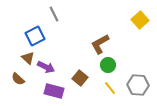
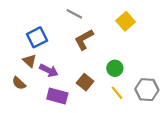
gray line: (54, 14) -> (74, 14), moved, turned -35
yellow square: (140, 20) -> (126, 21), moved
brown L-shape: (100, 44) -> (84, 39), moved

